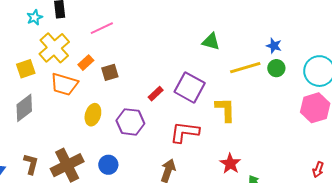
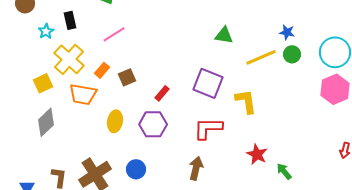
red rectangle: (156, 94) -> (162, 93), moved

